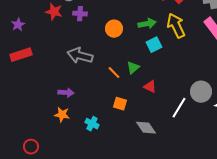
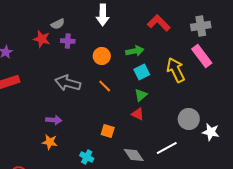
yellow arrow: (176, 26) -> (176, 70), moved
green triangle: (133, 68) -> (141, 95), moved
orange line: (114, 73) -> (105, 86), moved
white line: (179, 108) -> (167, 148), moved, turned 30
cyan cross: (92, 124) -> (87, 157), moved

